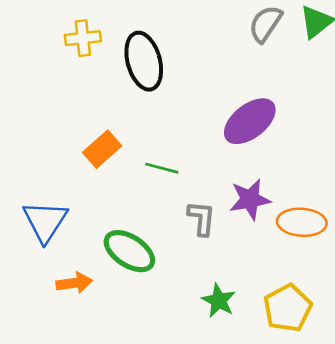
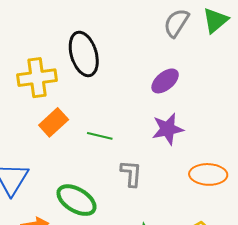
yellow cross: (83, 38) -> (37, 78), moved, size x1.4
purple ellipse: (250, 121) -> (165, 81), moved, size x0.7
purple star: (250, 199) -> (168, 129), moved

